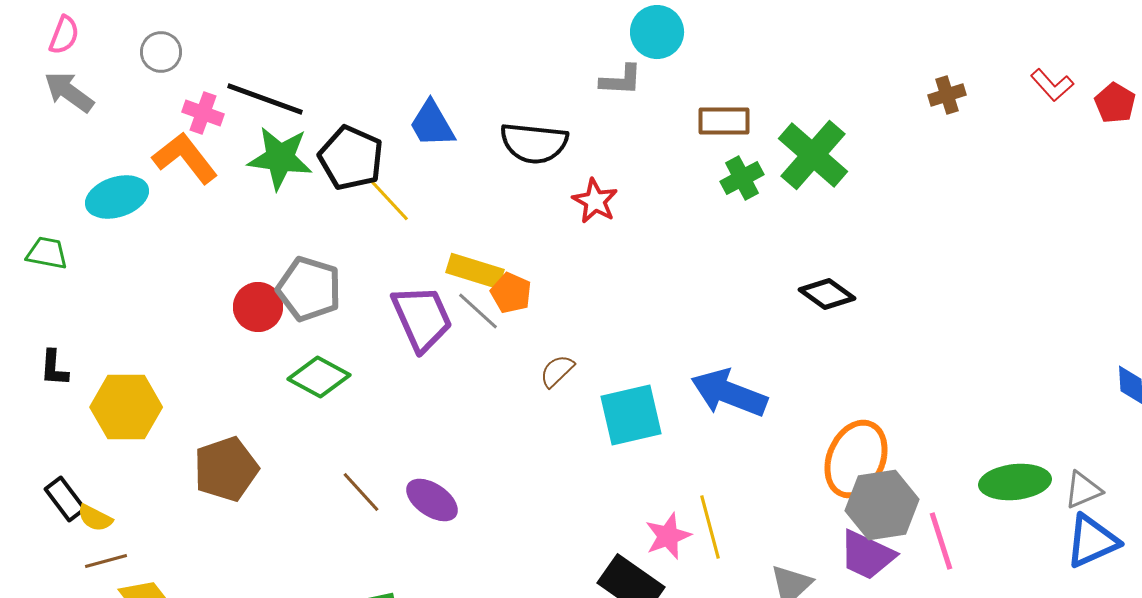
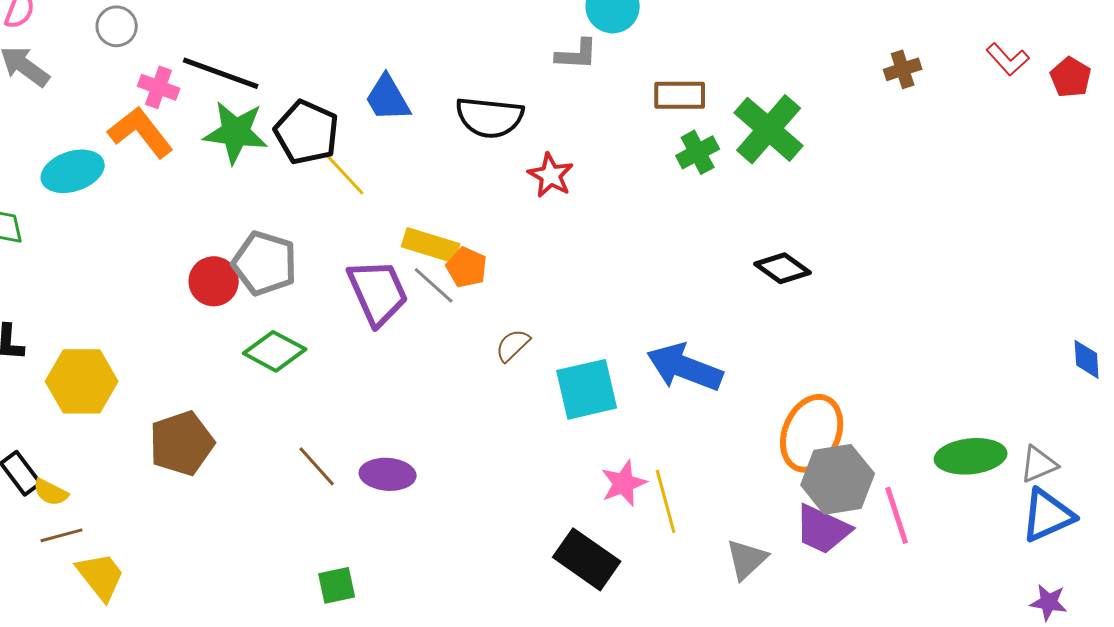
purple ellipse: (432, 500) -> (388, 474), turned -30
pink star: (668, 536) -> (624, 483), moved

